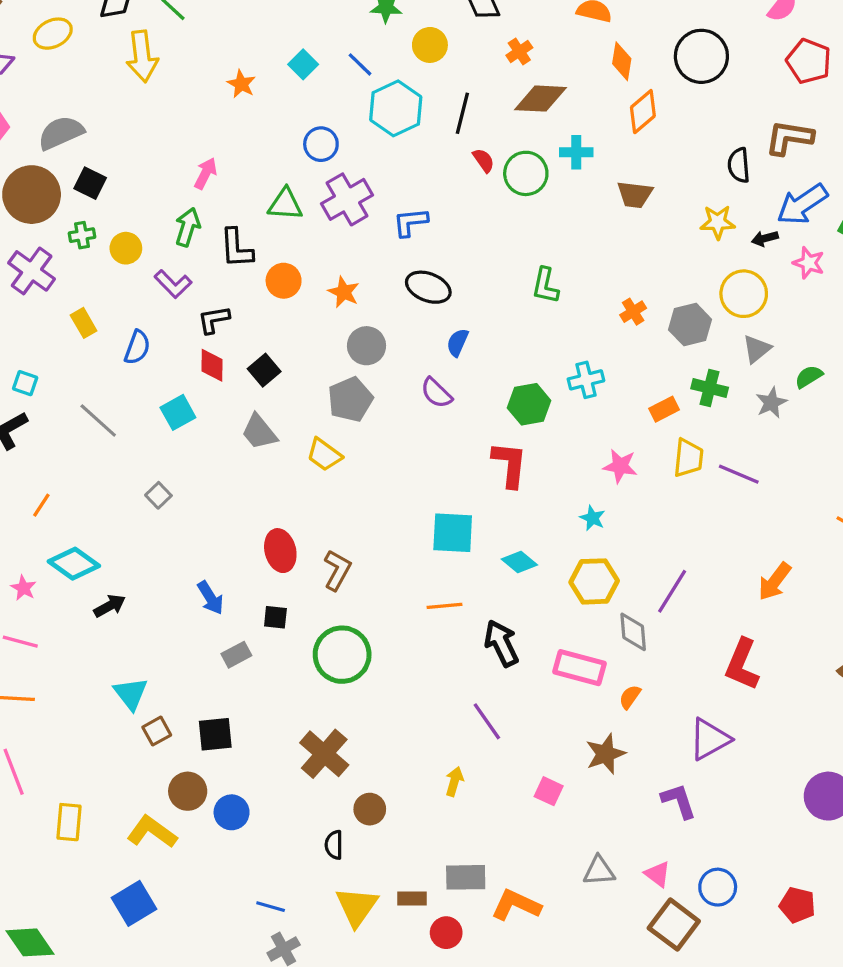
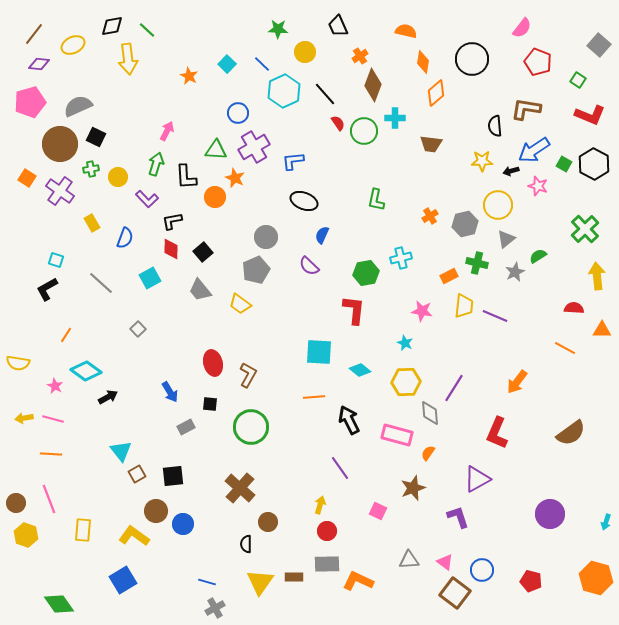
brown diamond: (540, 99) -> (373, 85), turned -72
black line: (462, 113) -> (325, 94), turned -55
orange star: (344, 292) -> (235, 178), moved
red circle: (446, 933) -> (327, 531), moved

